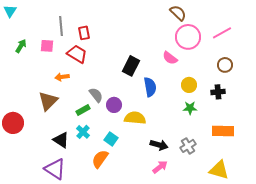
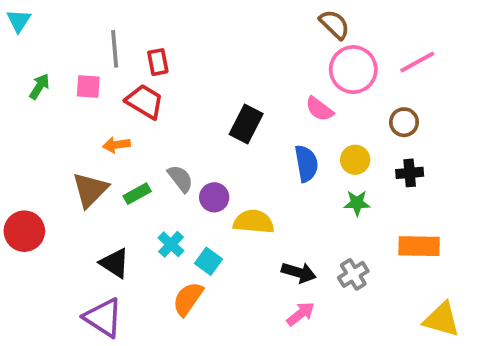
brown circle: (225, 65) -> (404, 122), moved
blue semicircle: (150, 87) -> (306, 164), moved
green rectangle: (83, 110) -> (137, 194), moved
cyan cross: (83, 132) -> (171, 244), moved
yellow triangle: (219, 170) -> (442, 319), moved

